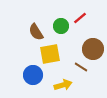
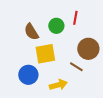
red line: (80, 18) -> (75, 18), turned -40

